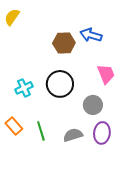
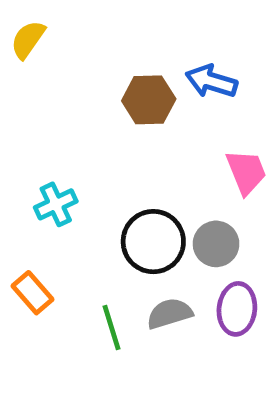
black circle: (60, 84) -> (153, 242), moved
green line: (41, 131) -> (111, 328), moved

